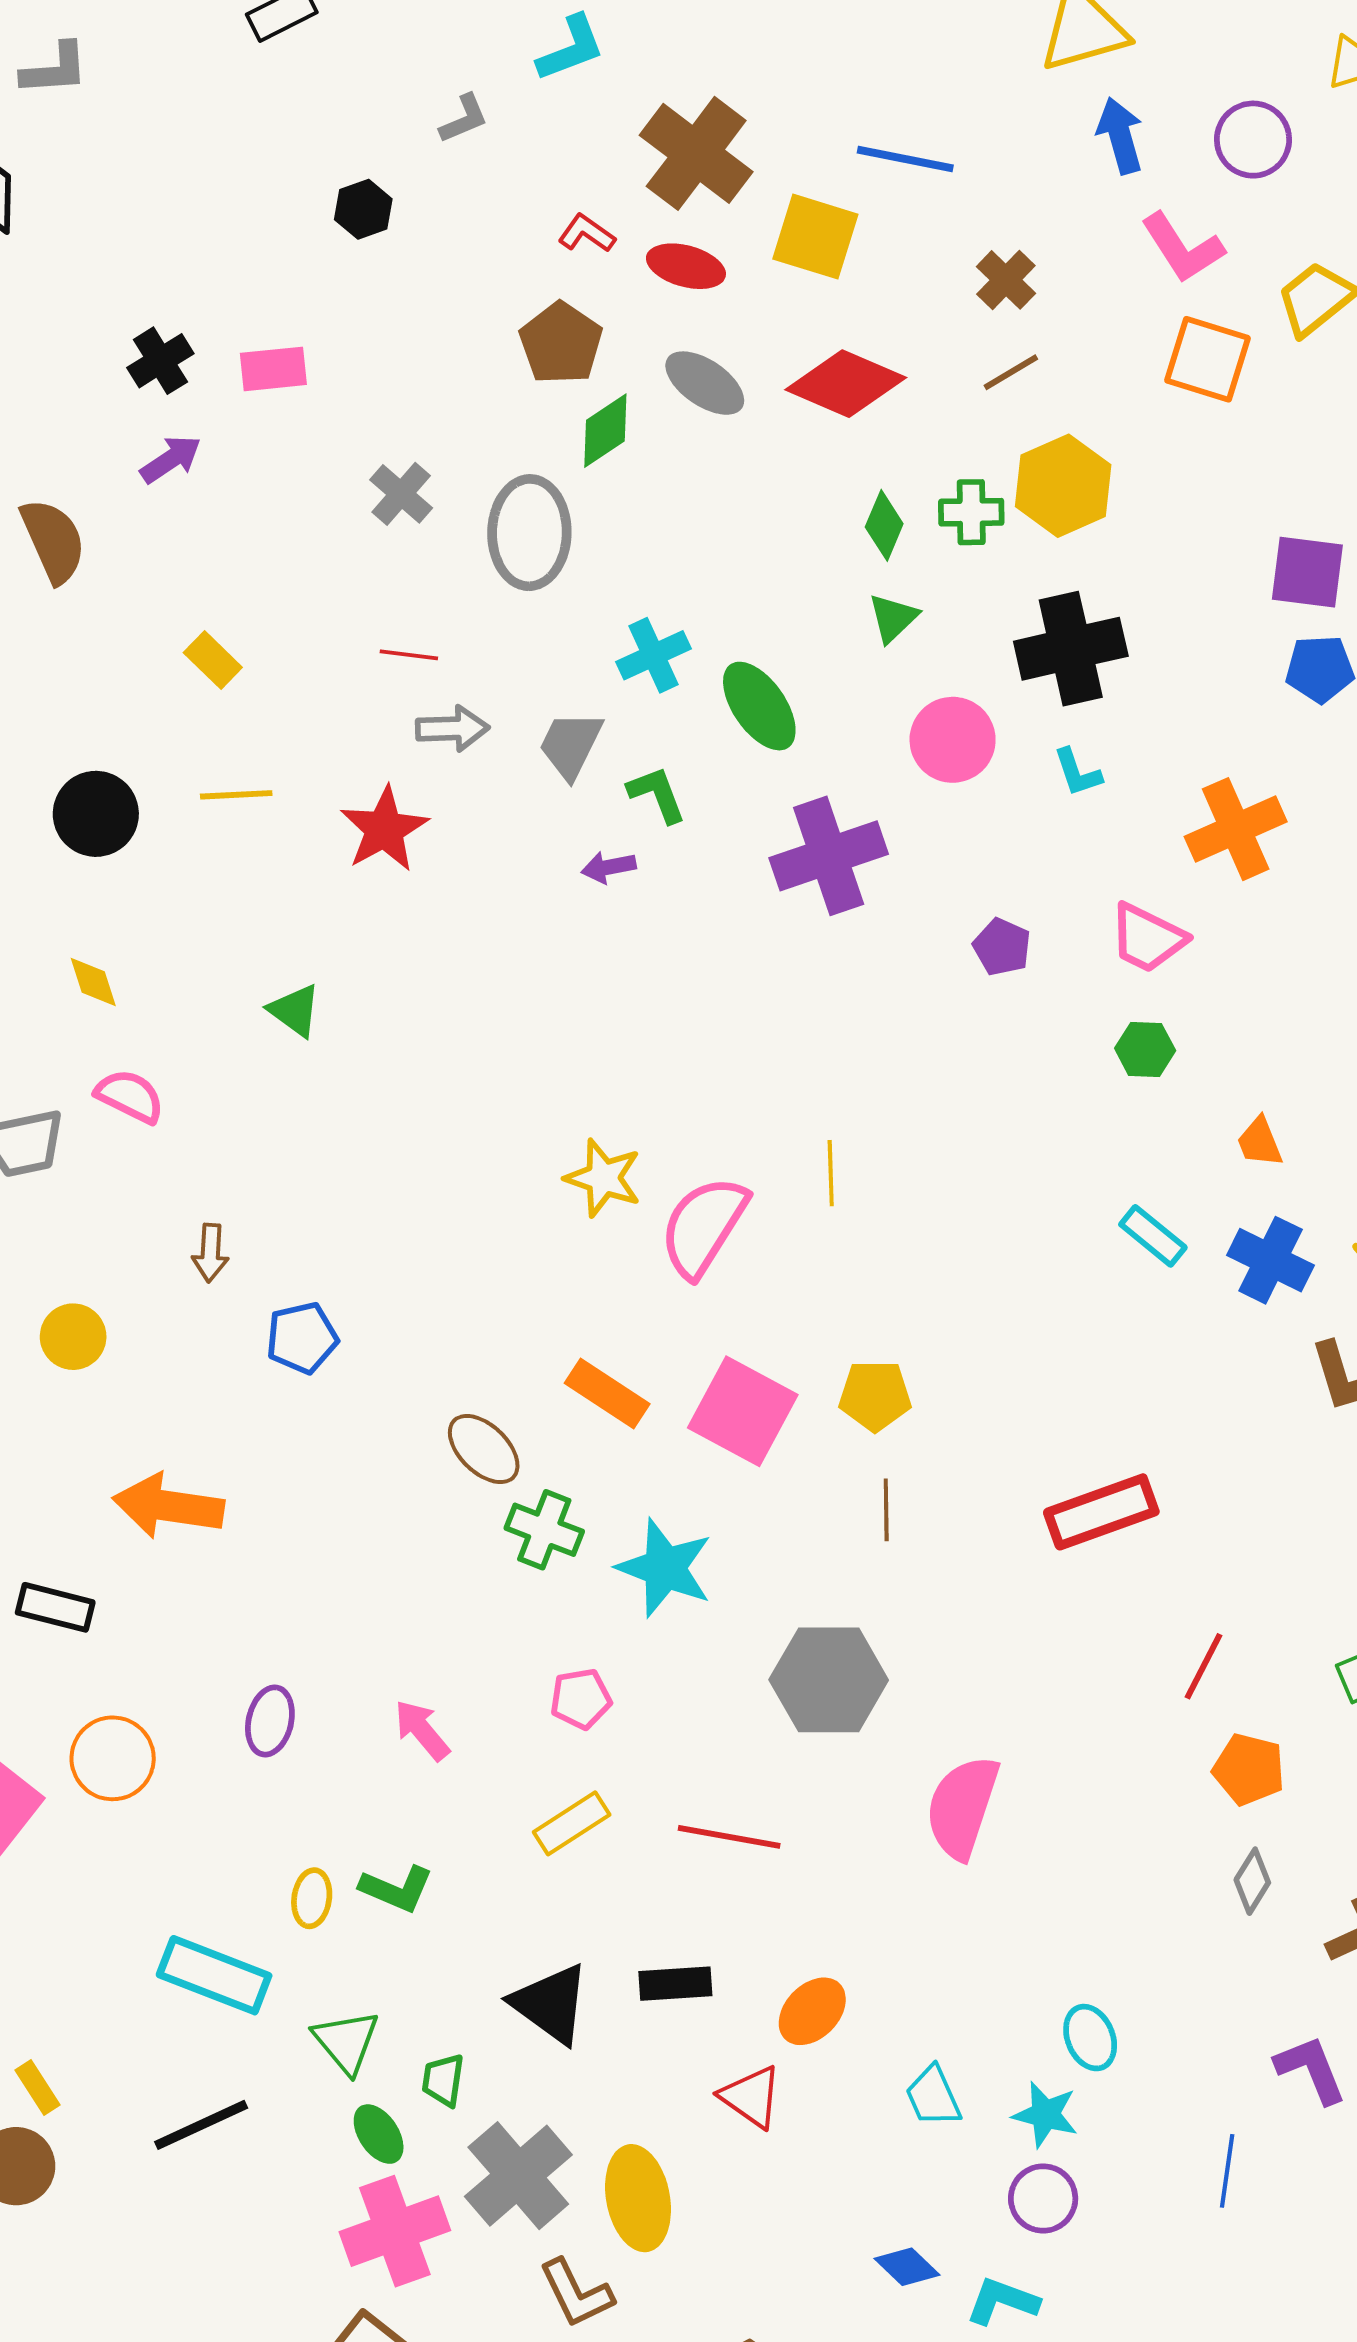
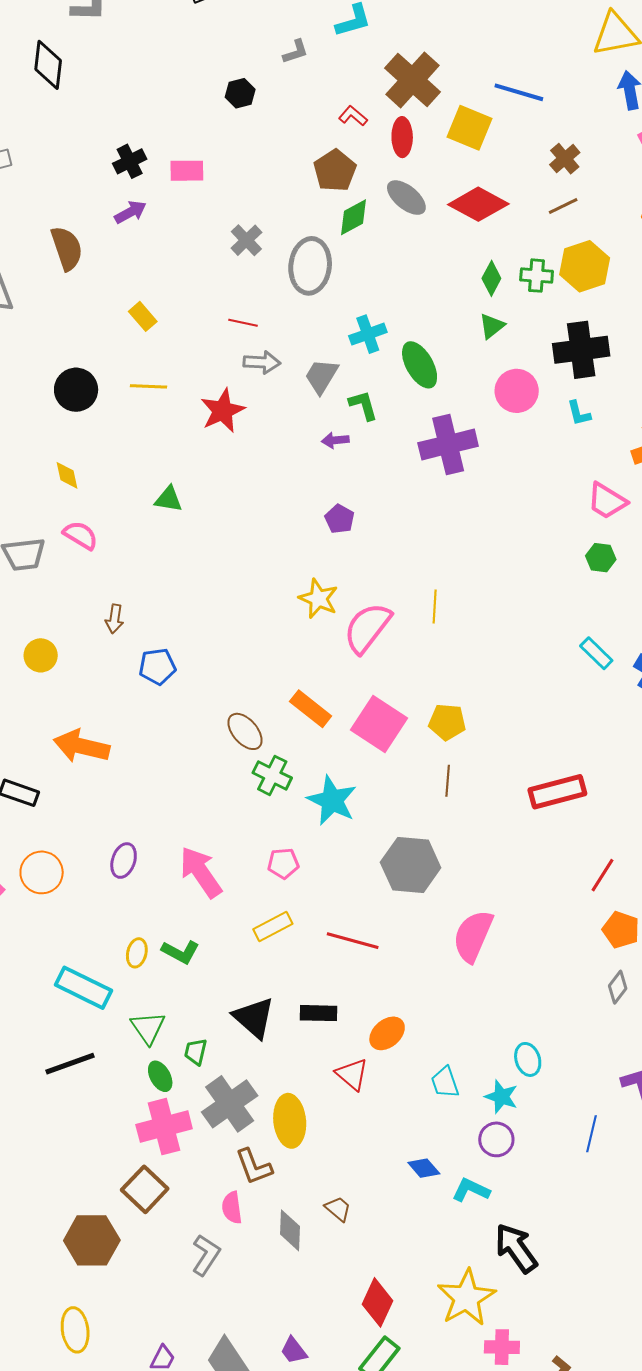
red ellipse: (686, 266) -> (402, 137), turned 69
purple pentagon: (1002, 947) -> (340, 519), moved
green triangle: (295, 1010) -> (169, 499), turned -32
pink arrow: (422, 1730) -> (201, 872), size x1.6

